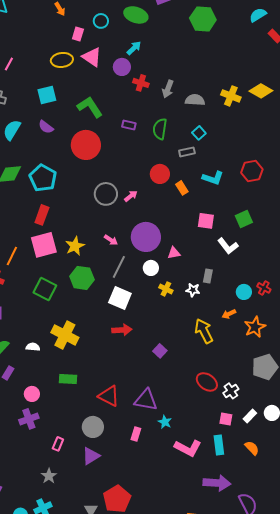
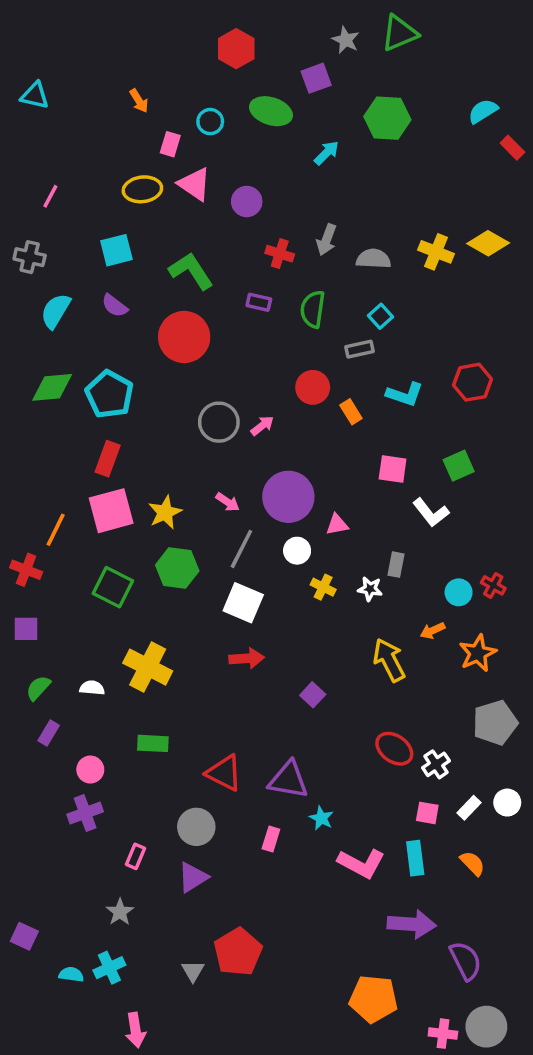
cyan arrow: (134, 48) -> (327, 153), moved
red cross: (141, 83) -> (280, 254), moved

